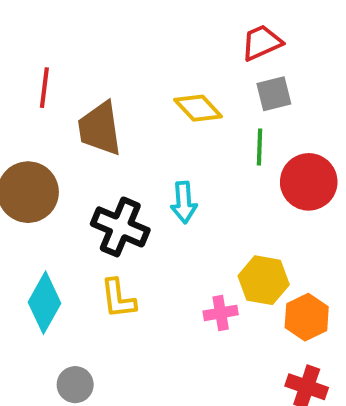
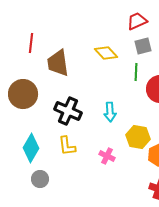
cyan arrow: (184, 202) -> (110, 112), moved
pink cross: (221, 313) -> (107, 156), moved, turned 35
gray circle: (75, 385) -> (40, 179), moved

